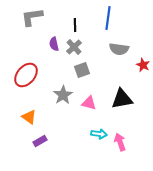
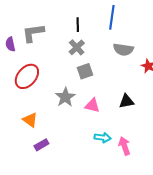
gray L-shape: (32, 17) -> (33, 33), moved
purple semicircle: (54, 44) -> (10, 44), moved
black triangle: (122, 99) -> (126, 101), size x0.7

